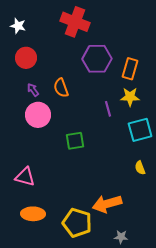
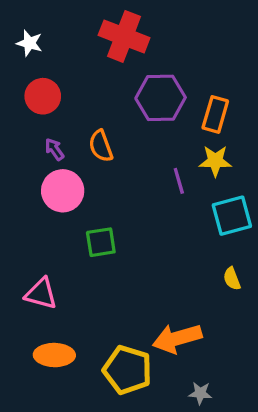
green square: (75, 141) -> (101, 242), moved

